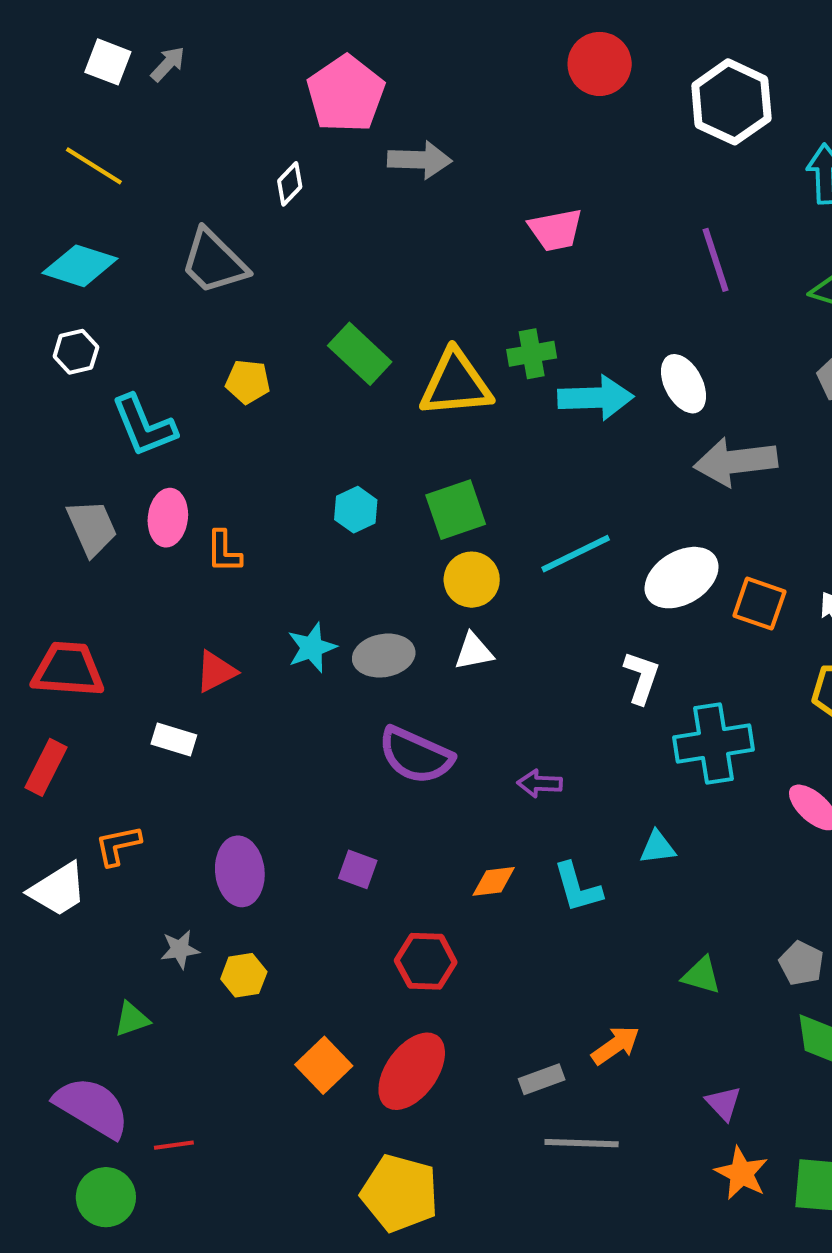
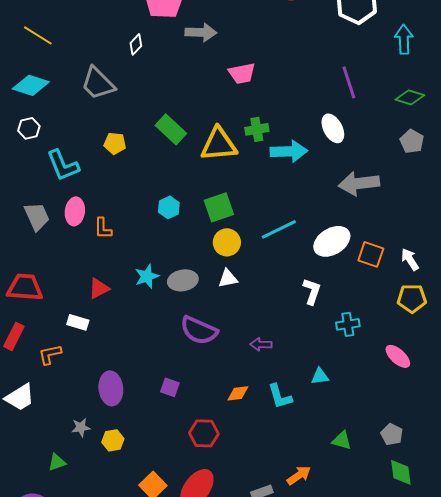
pink trapezoid: (556, 230) -> (242, 73), moved
white ellipse: (684, 384) -> (333, 128), moved
cyan cross: (713, 743) -> (348, 324), size x0.6
orange L-shape: (118, 845) -> (50, 354), moved

